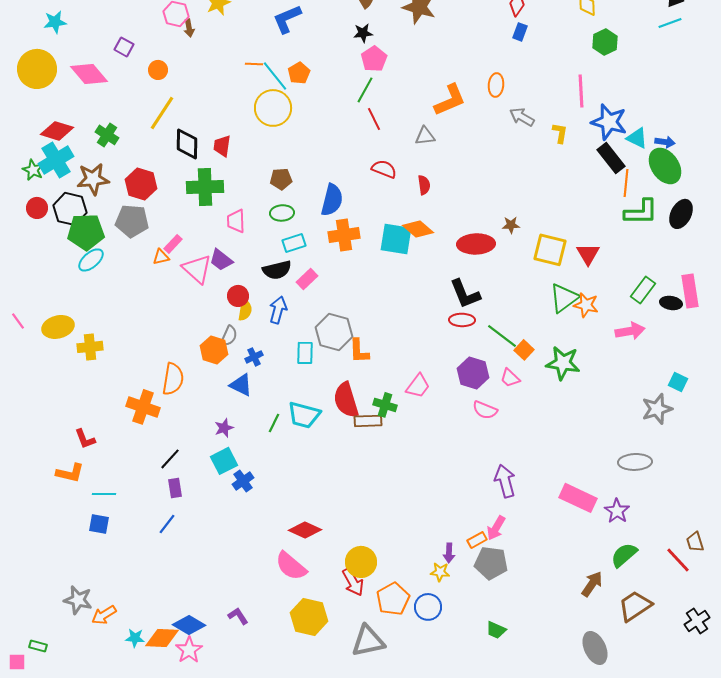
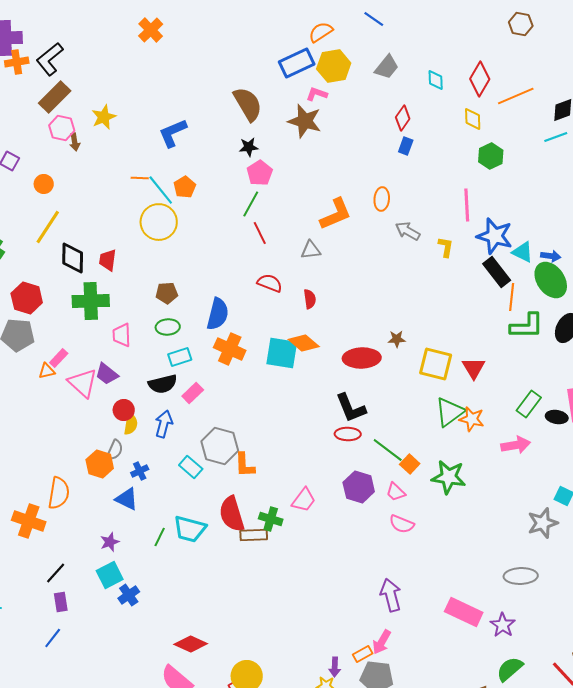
orange cross: (344, 235) -> (230, 349), turned 32
cyan rectangle: (305, 353) -> (191, 467), turned -50
pink semicircle: (485, 410) -> (402, 524), moved

